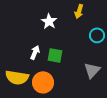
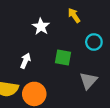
yellow arrow: (79, 11) -> (74, 15), turned 128
green square: (55, 55) -> (63, 57), moved

